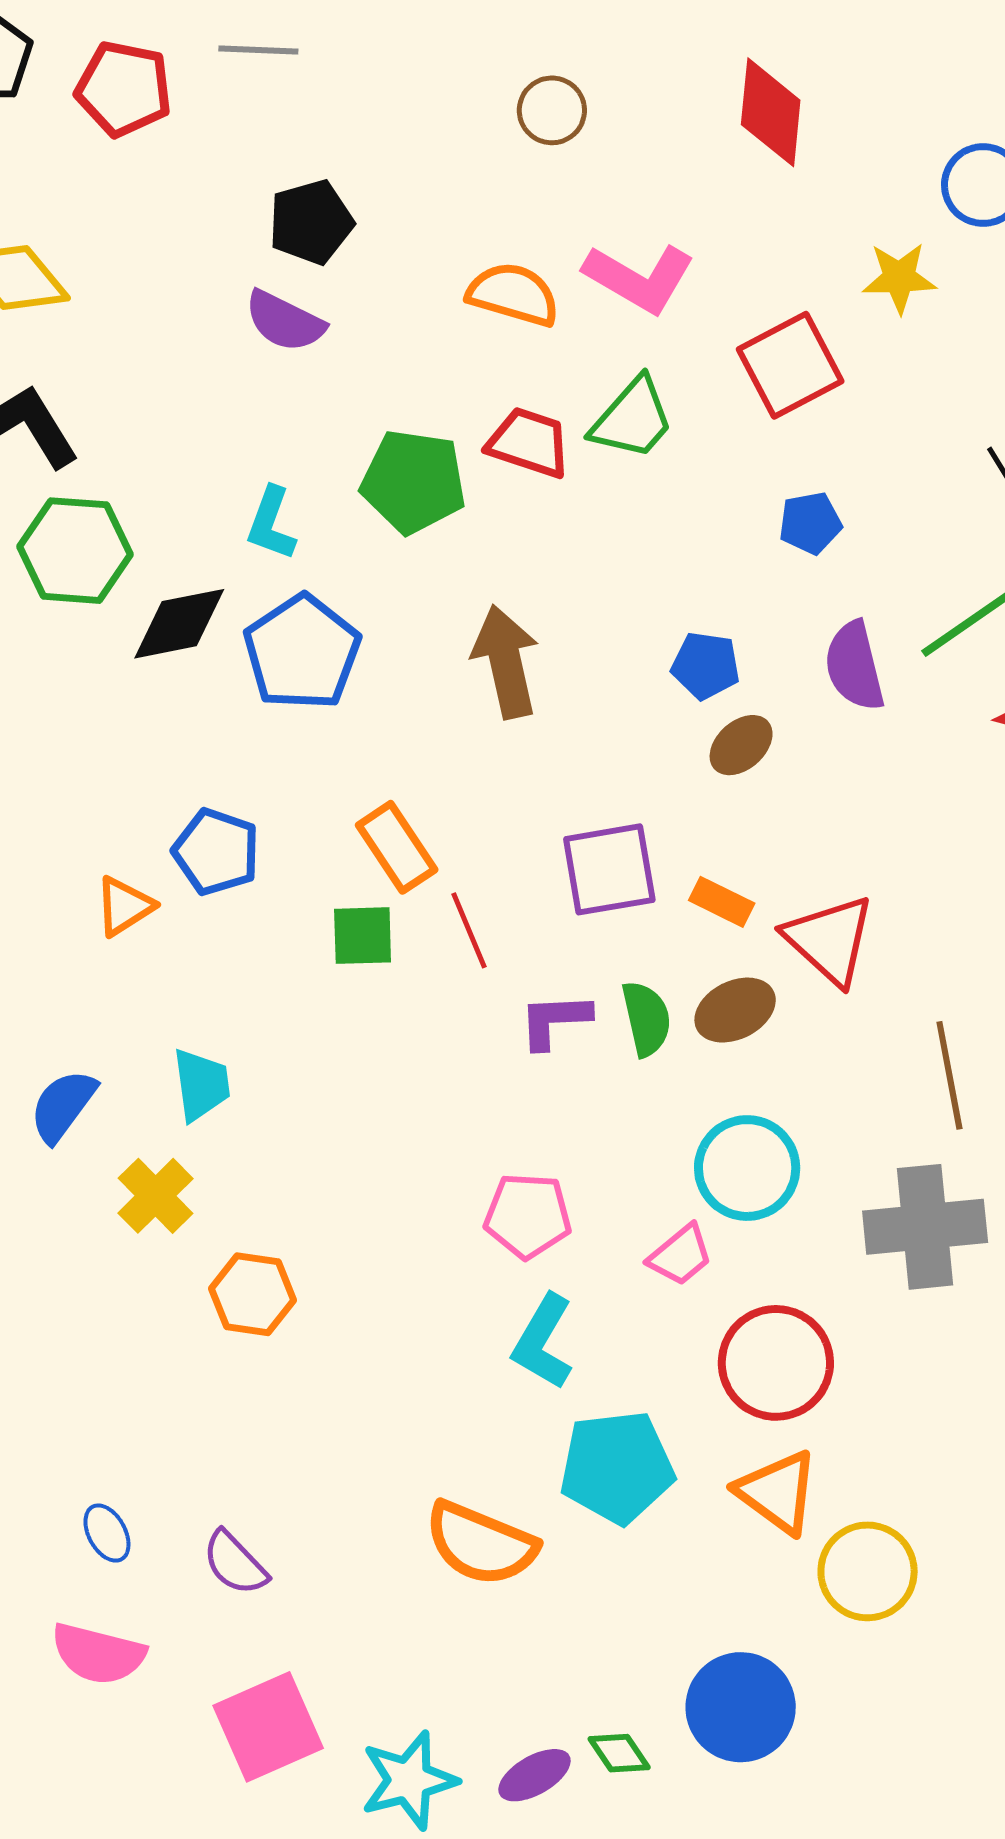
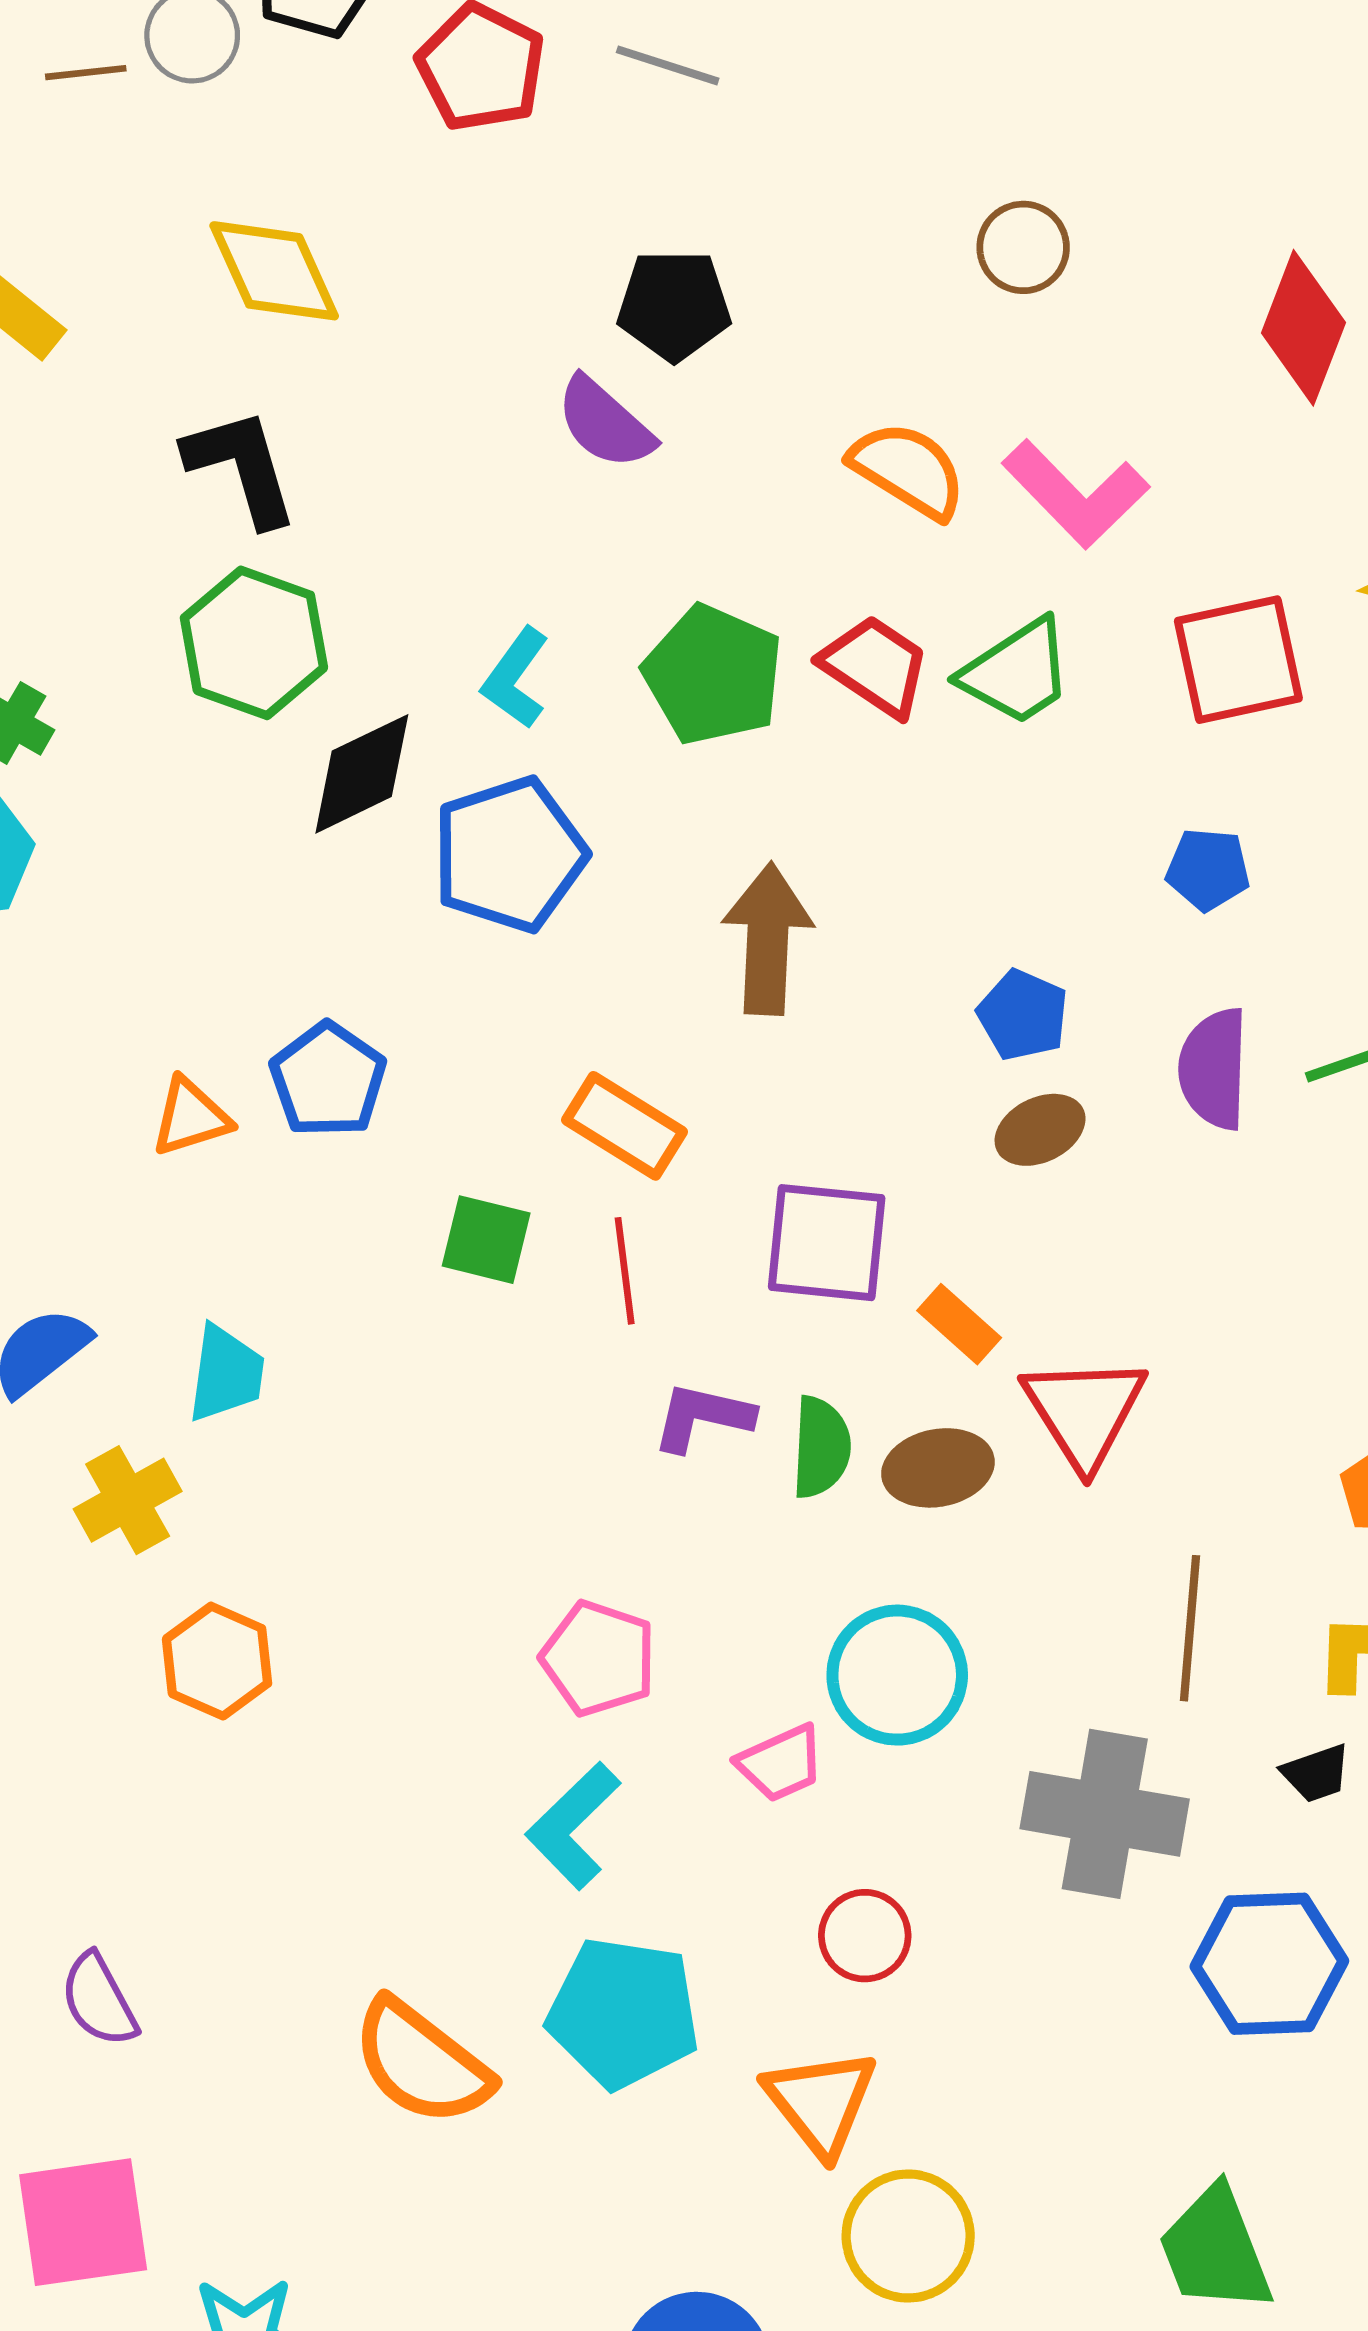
black diamond: (179, 624) -> (362, 774), turned -30
orange rectangle: (397, 847) -> (624, 1126), moved, turned -40
red circle: (776, 1363) -> (865, 1936), size x0.6

